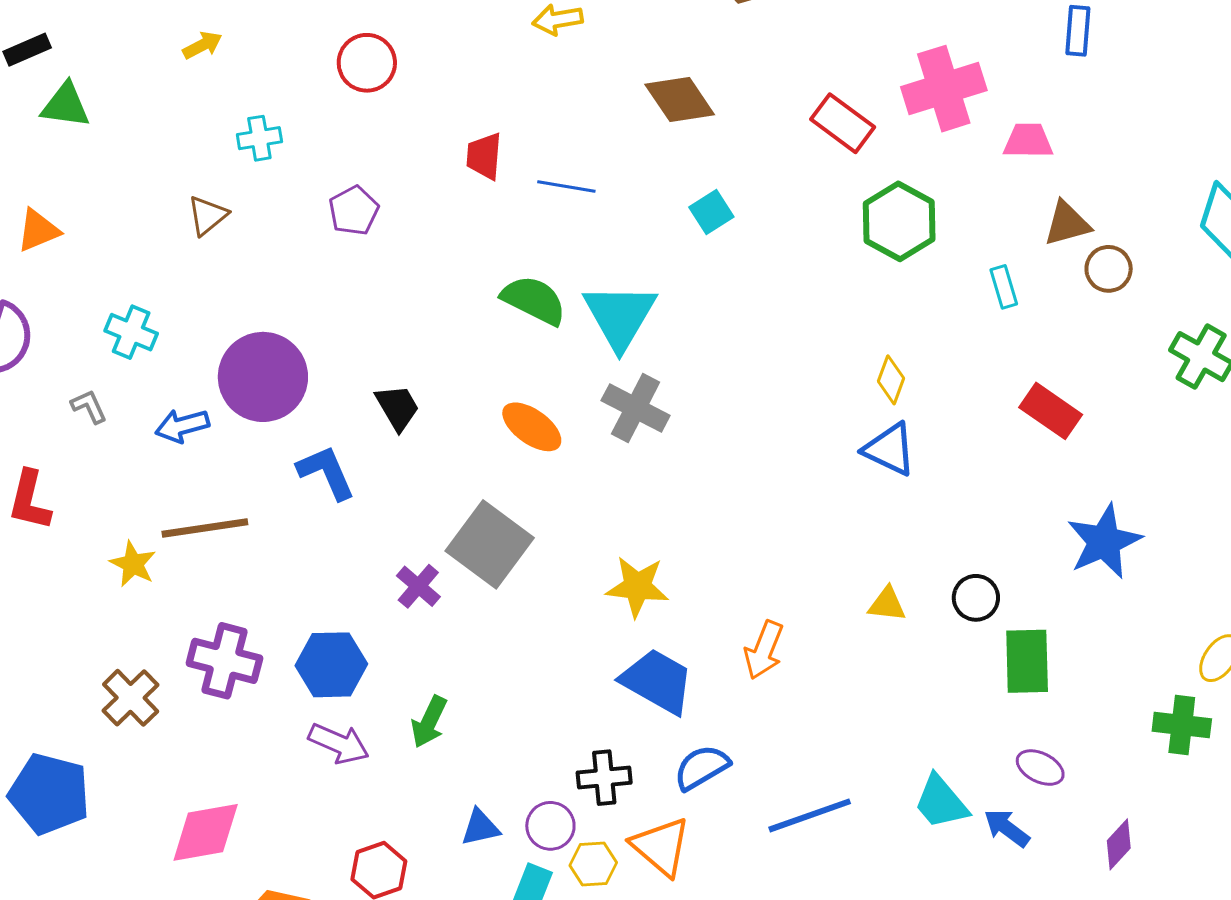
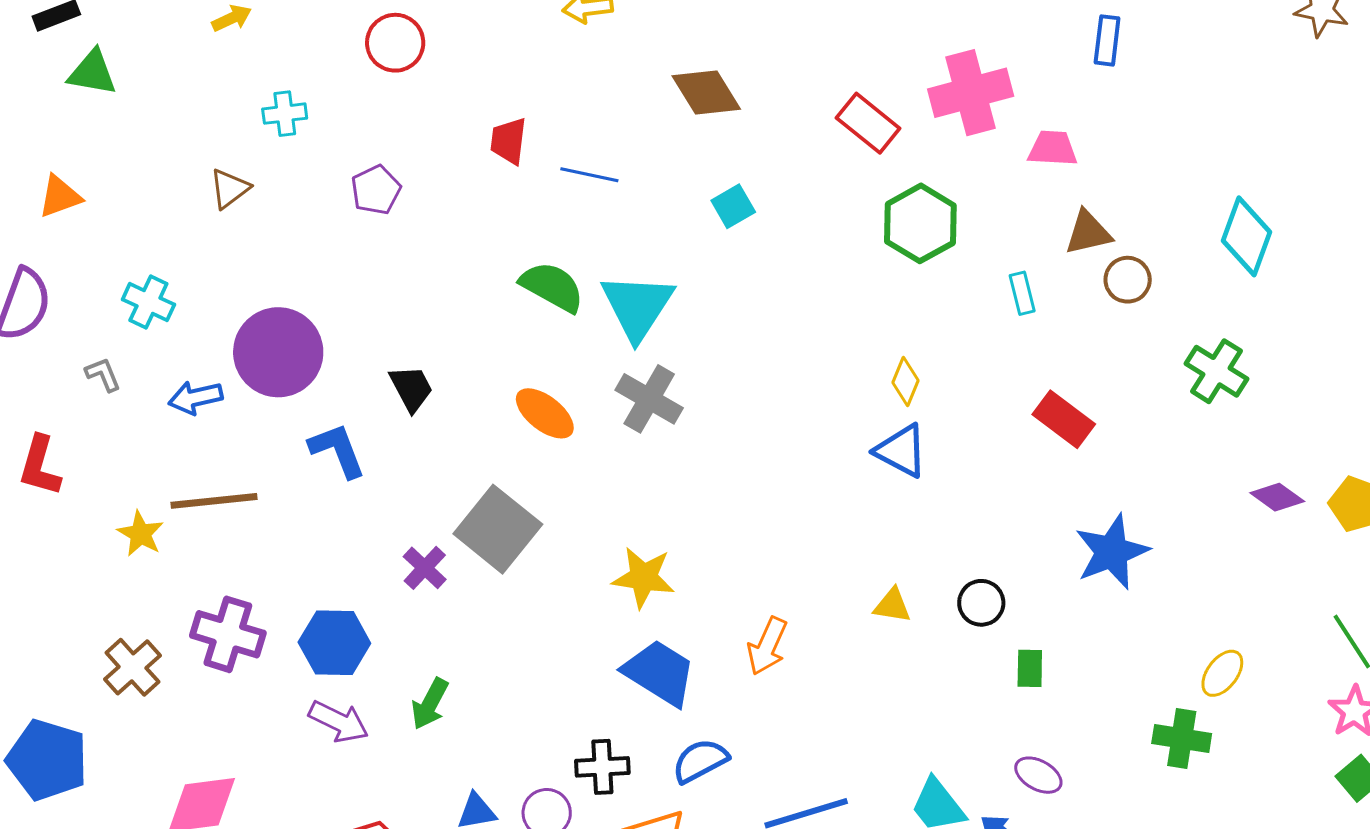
green rectangle: (1027, 661) -> (1030, 668), size x0.6

